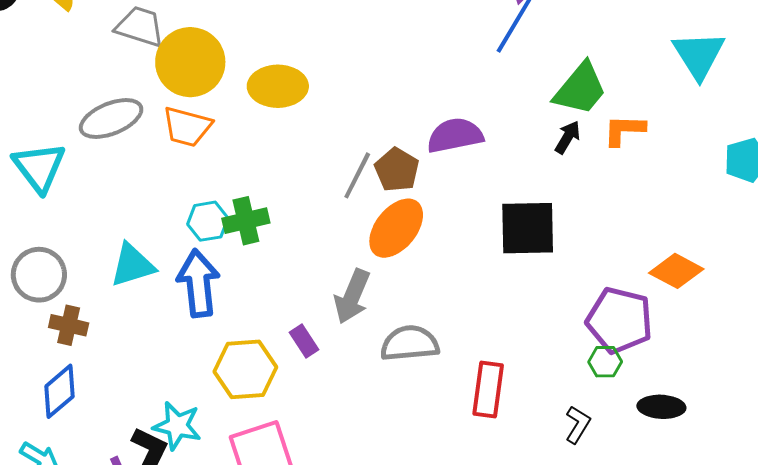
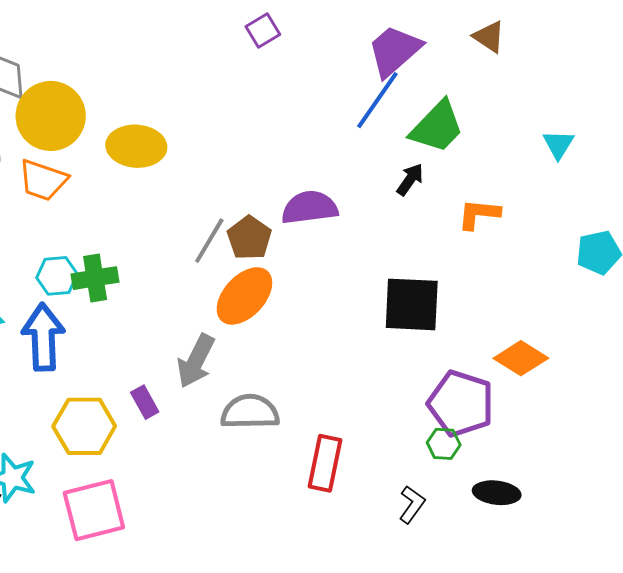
cyan triangle: (699, 55) -> (558, 144), size x0.6
green trapezoid: (580, 89) -> (437, 127), moved
black arrow: (568, 137) -> (410, 179), moved
black square: (528, 228) -> (412, 304), moved

